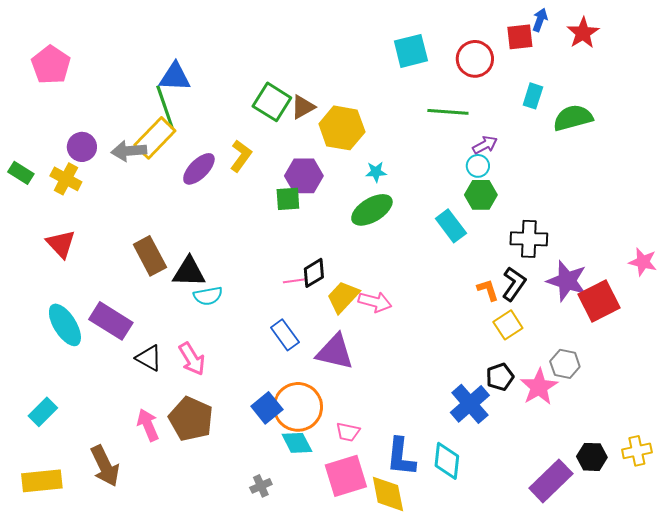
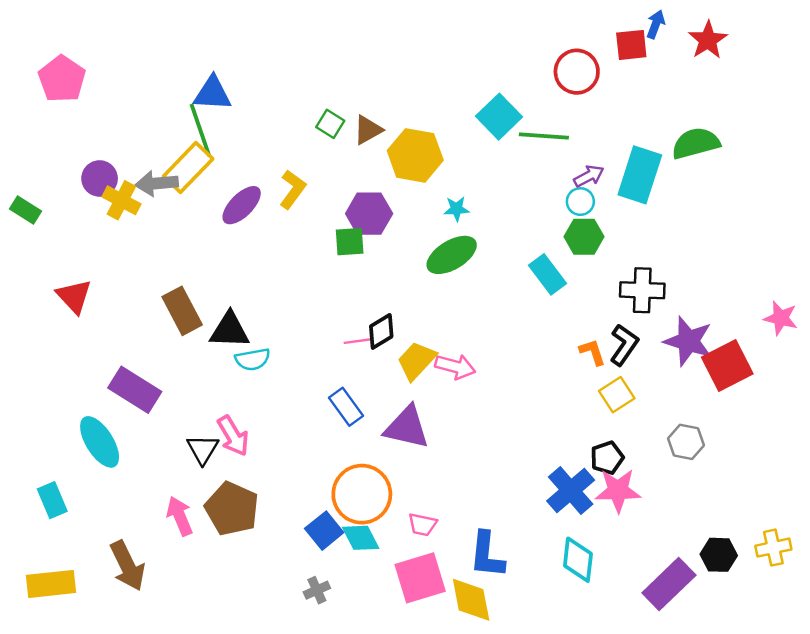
cyan square: (411, 51) -> (499, 117), moved, turned -30
cyan rectangle: (533, 96) -> (640, 175), moved, size x1.8
green square: (272, 102) -> (330, 124), size x0.6
yellow cross: (66, 179) -> (121, 200), moved
cyan ellipse: (65, 325) -> (100, 442), moved
black triangle: (149, 358) -> (203, 449), moved, turned 32
pink star: (539, 387) -> (618, 490), moved, turned 30
blue square: (267, 408) -> (324, 531), moved
cyan rectangle: (43, 412) -> (52, 500), turned -68
cyan diamond: (447, 461) -> (578, 560), moved

